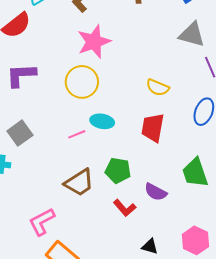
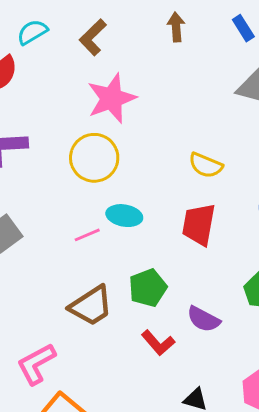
green pentagon: (118, 170) -> (148, 288), turned -30

